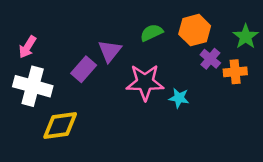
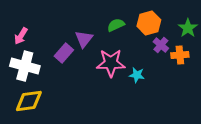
yellow diamond: (60, 125) -> (29, 101), moved

